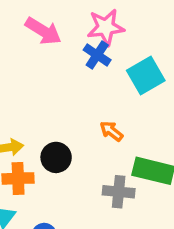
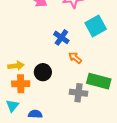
blue cross: (97, 55) -> (61, 37), moved

